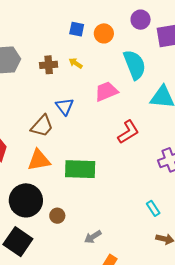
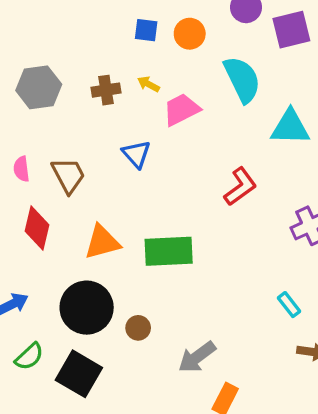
pink trapezoid: (106, 91) -> (181, 110), moved
brown trapezoid: (42, 126) -> (68, 175), moved, turned -65
gray arrow: (93, 237) -> (197, 357), size x1.4

